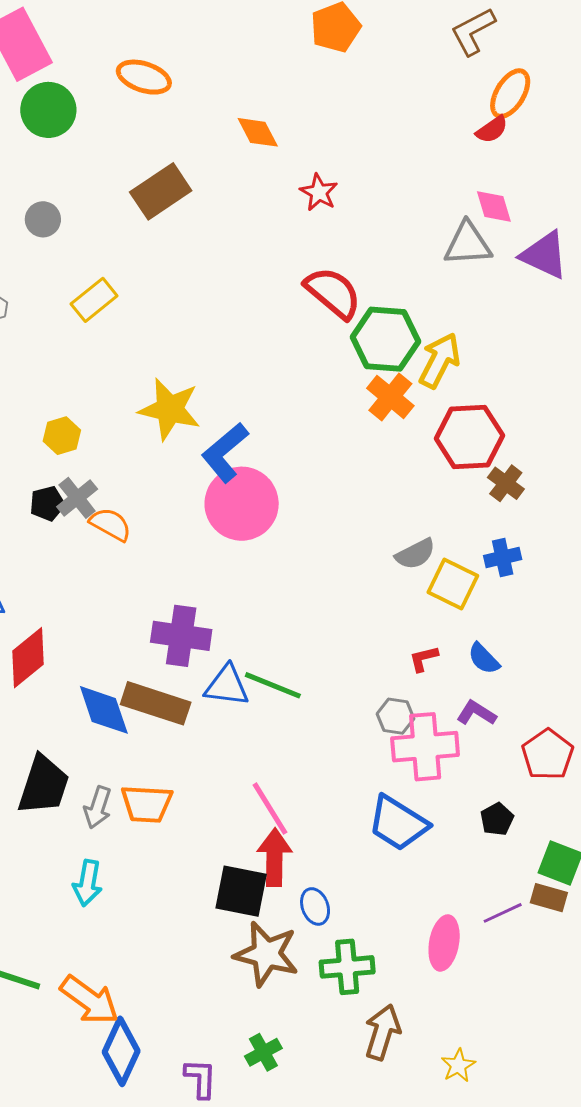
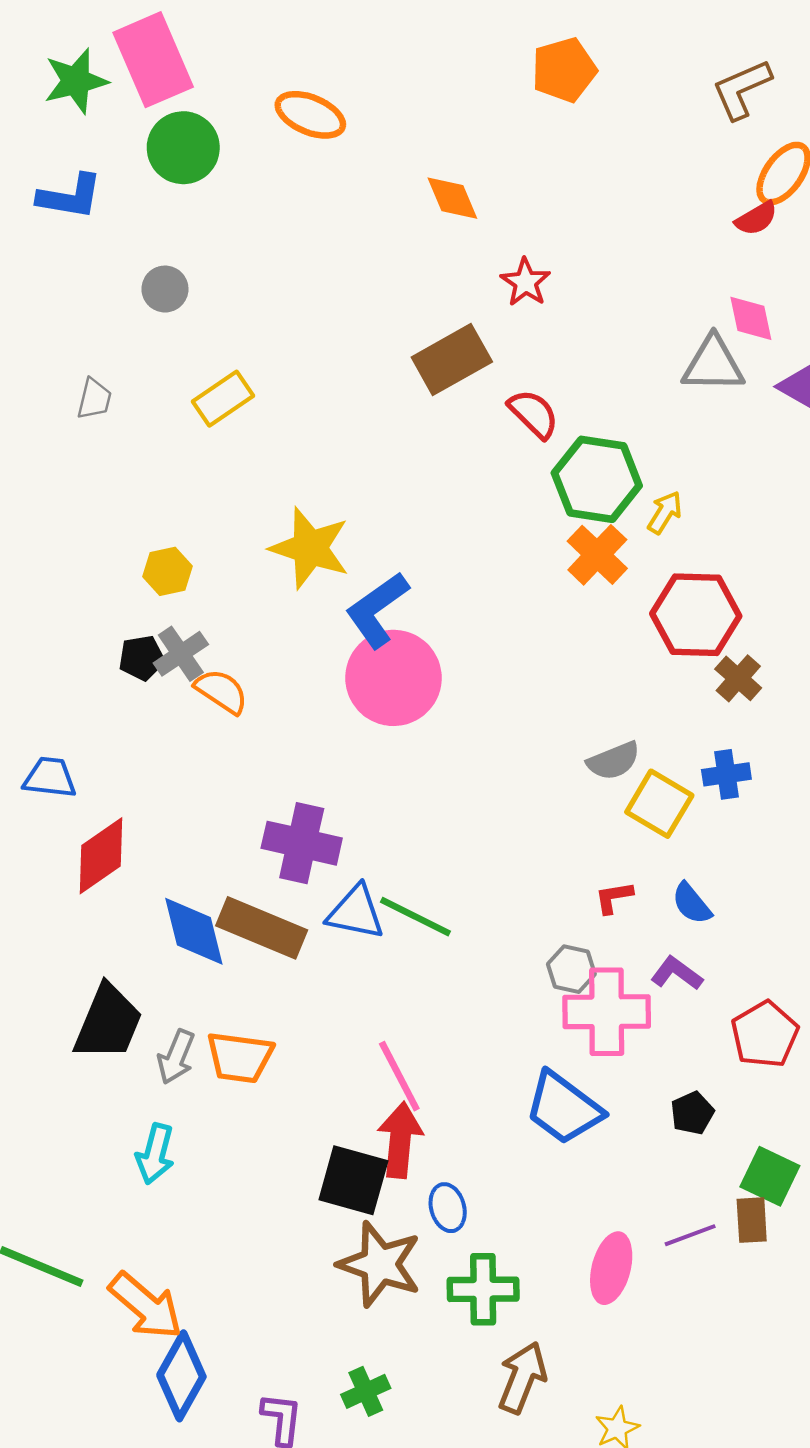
brown rectangle: (161, 191) -> (452, 359), moved
red semicircle: (333, 293) -> (534, 414), size x0.7
yellow arrow: (440, 360) -> (665, 512), size x0.6
brown rectangle: (549, 898) -> (752, 1220), turned 66

